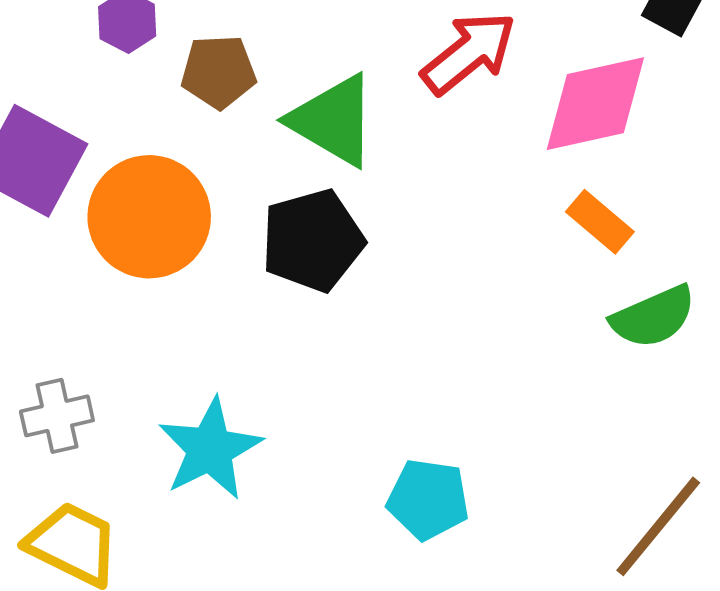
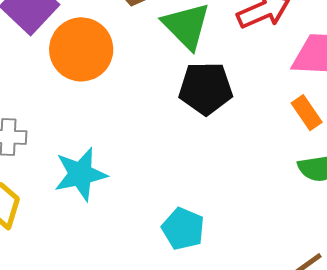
black pentagon: (313, 240) -> (206, 88), moved

